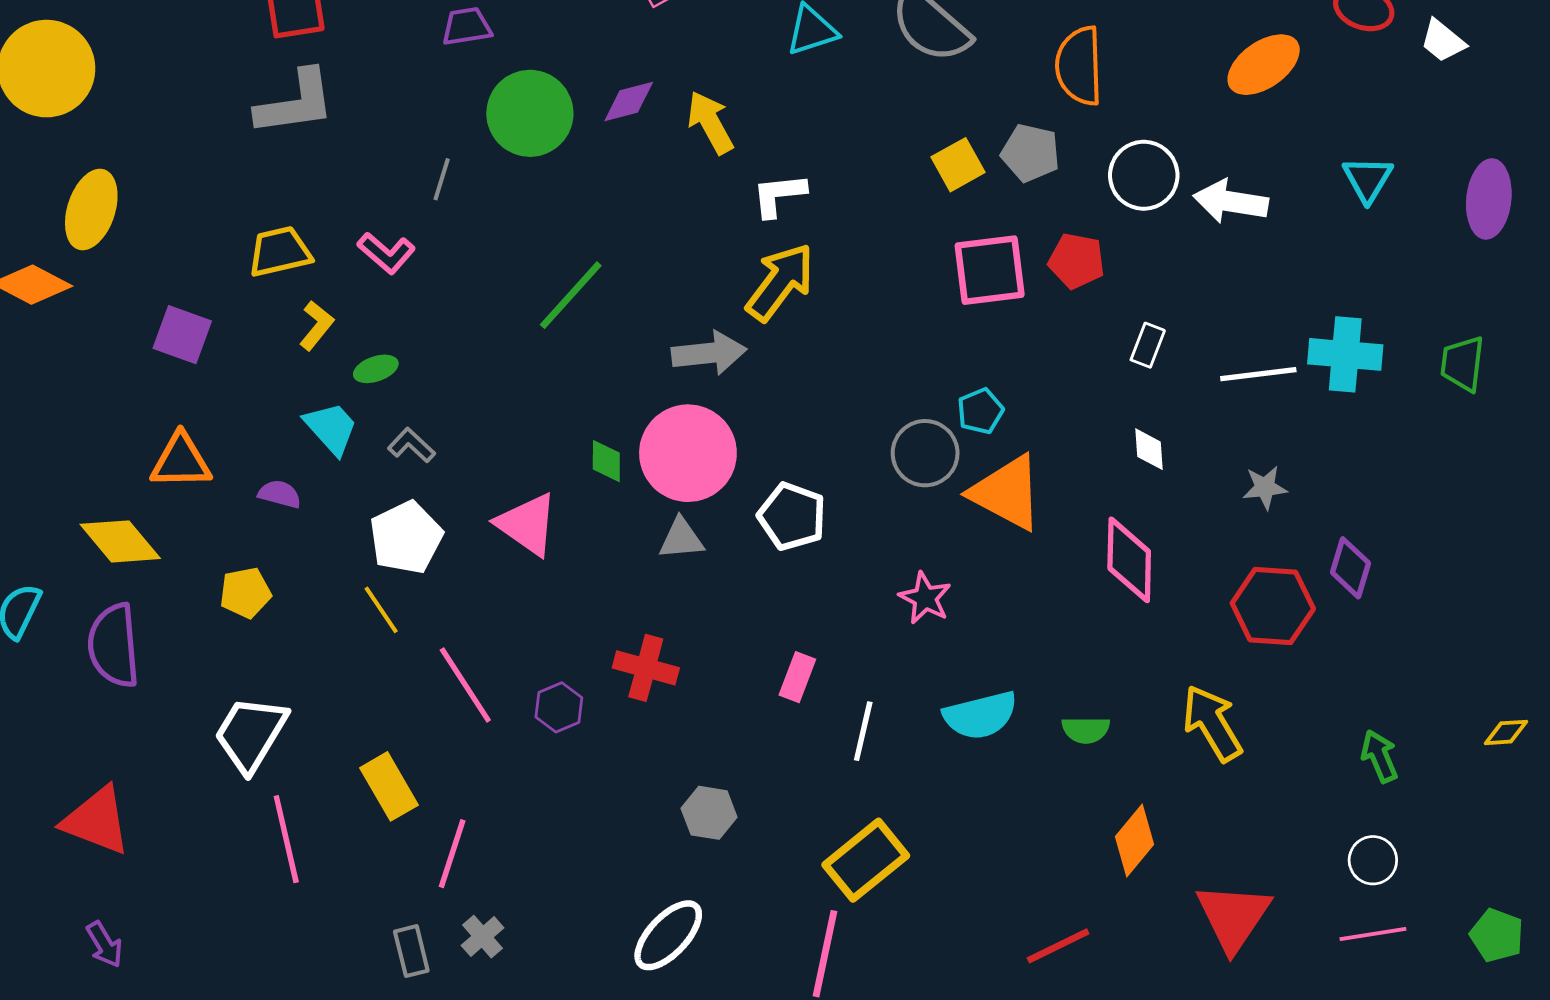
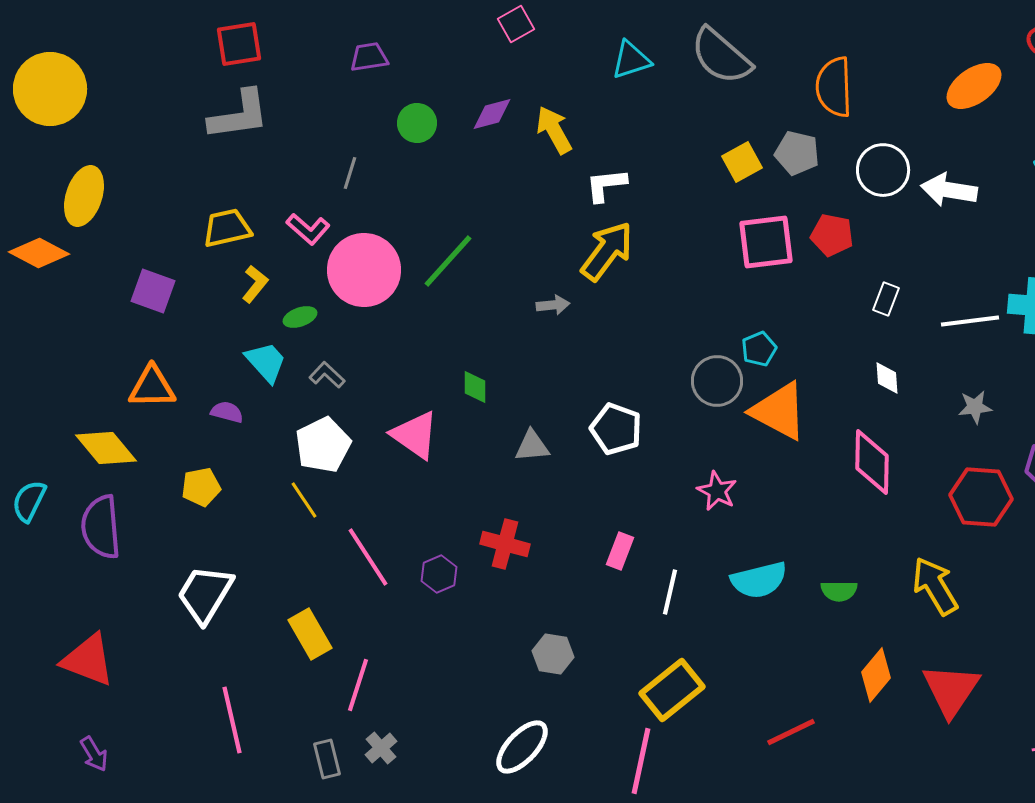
green circle: (530, 113) -> (417, 123), size x0.6
gray arrow: (709, 353) -> (553, 305), size x0.6
pink circle: (688, 453) -> (364, 270), moved
pink line: (286, 839) -> (232, 720), moved
red triangle: (1233, 917) -> (951, 690), moved
red line: (1058, 946) -> (791, 732), moved

